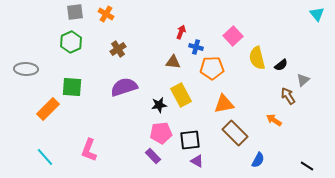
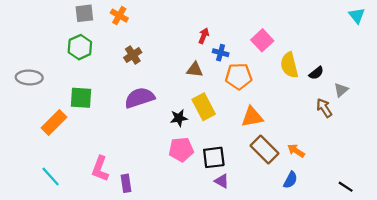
orange arrow: (274, 120) -> (296, 151), moved
purple rectangle: (153, 156) -> (126, 183), moved, turned 35

